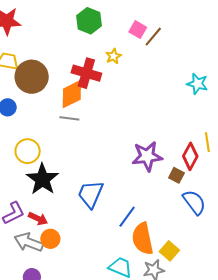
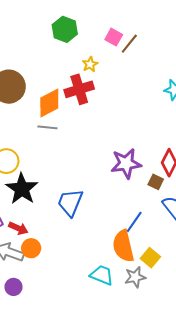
red cross: (86, 73) -> (79, 89), moved, turned -32
blue line: (127, 217) -> (134, 222), moved

